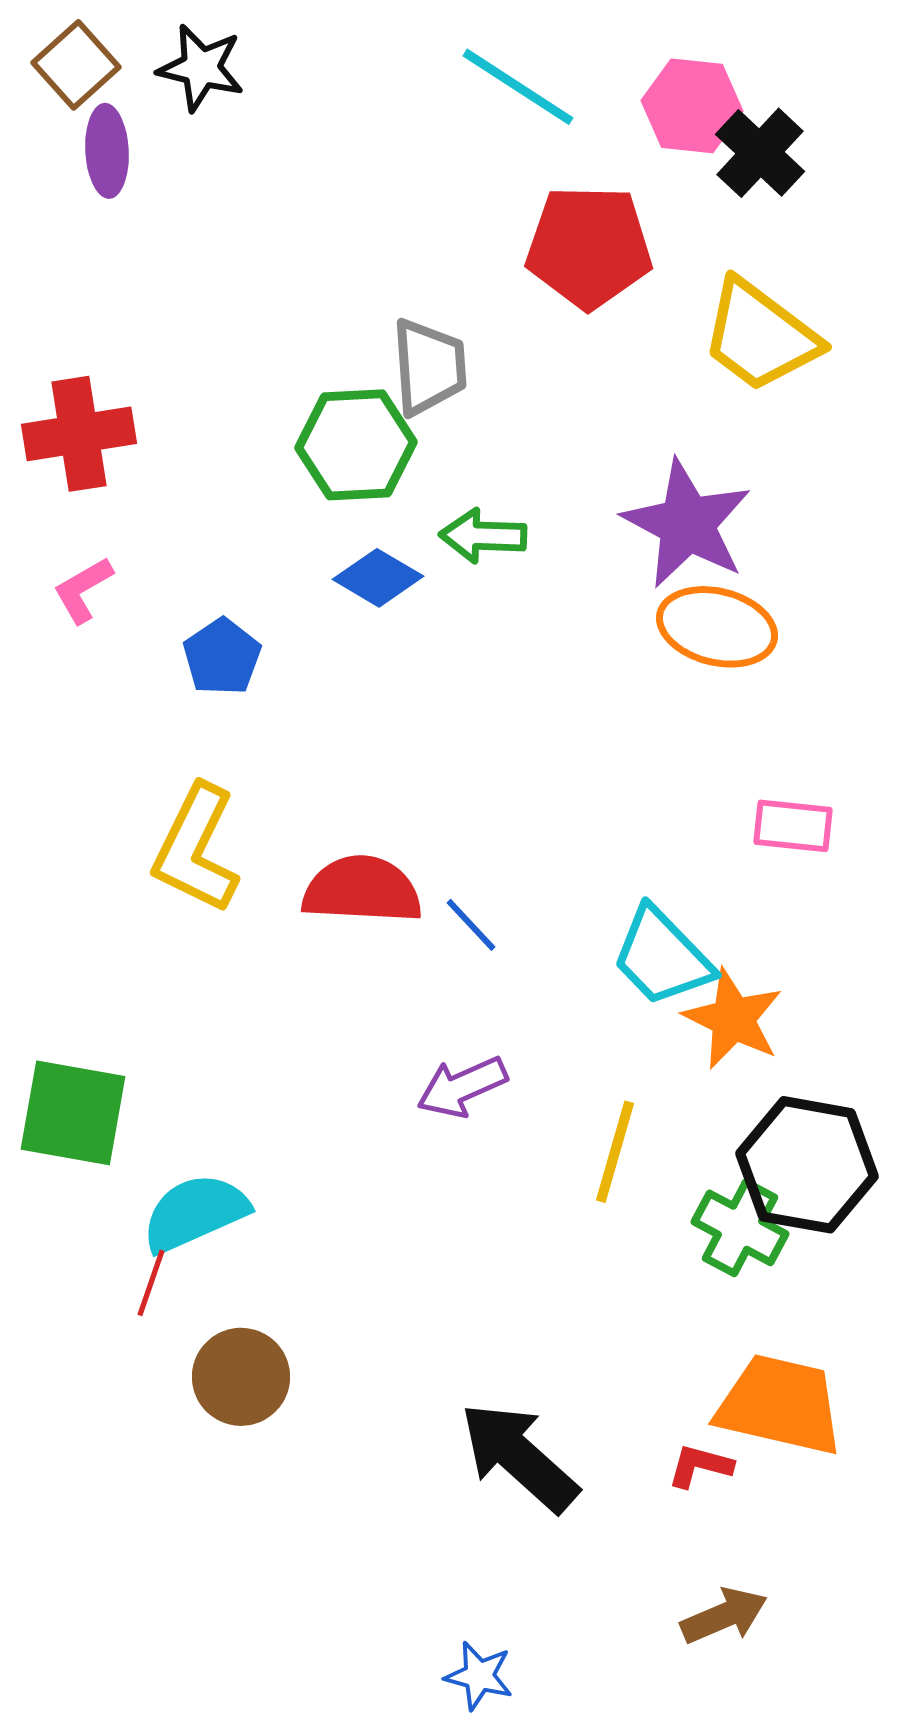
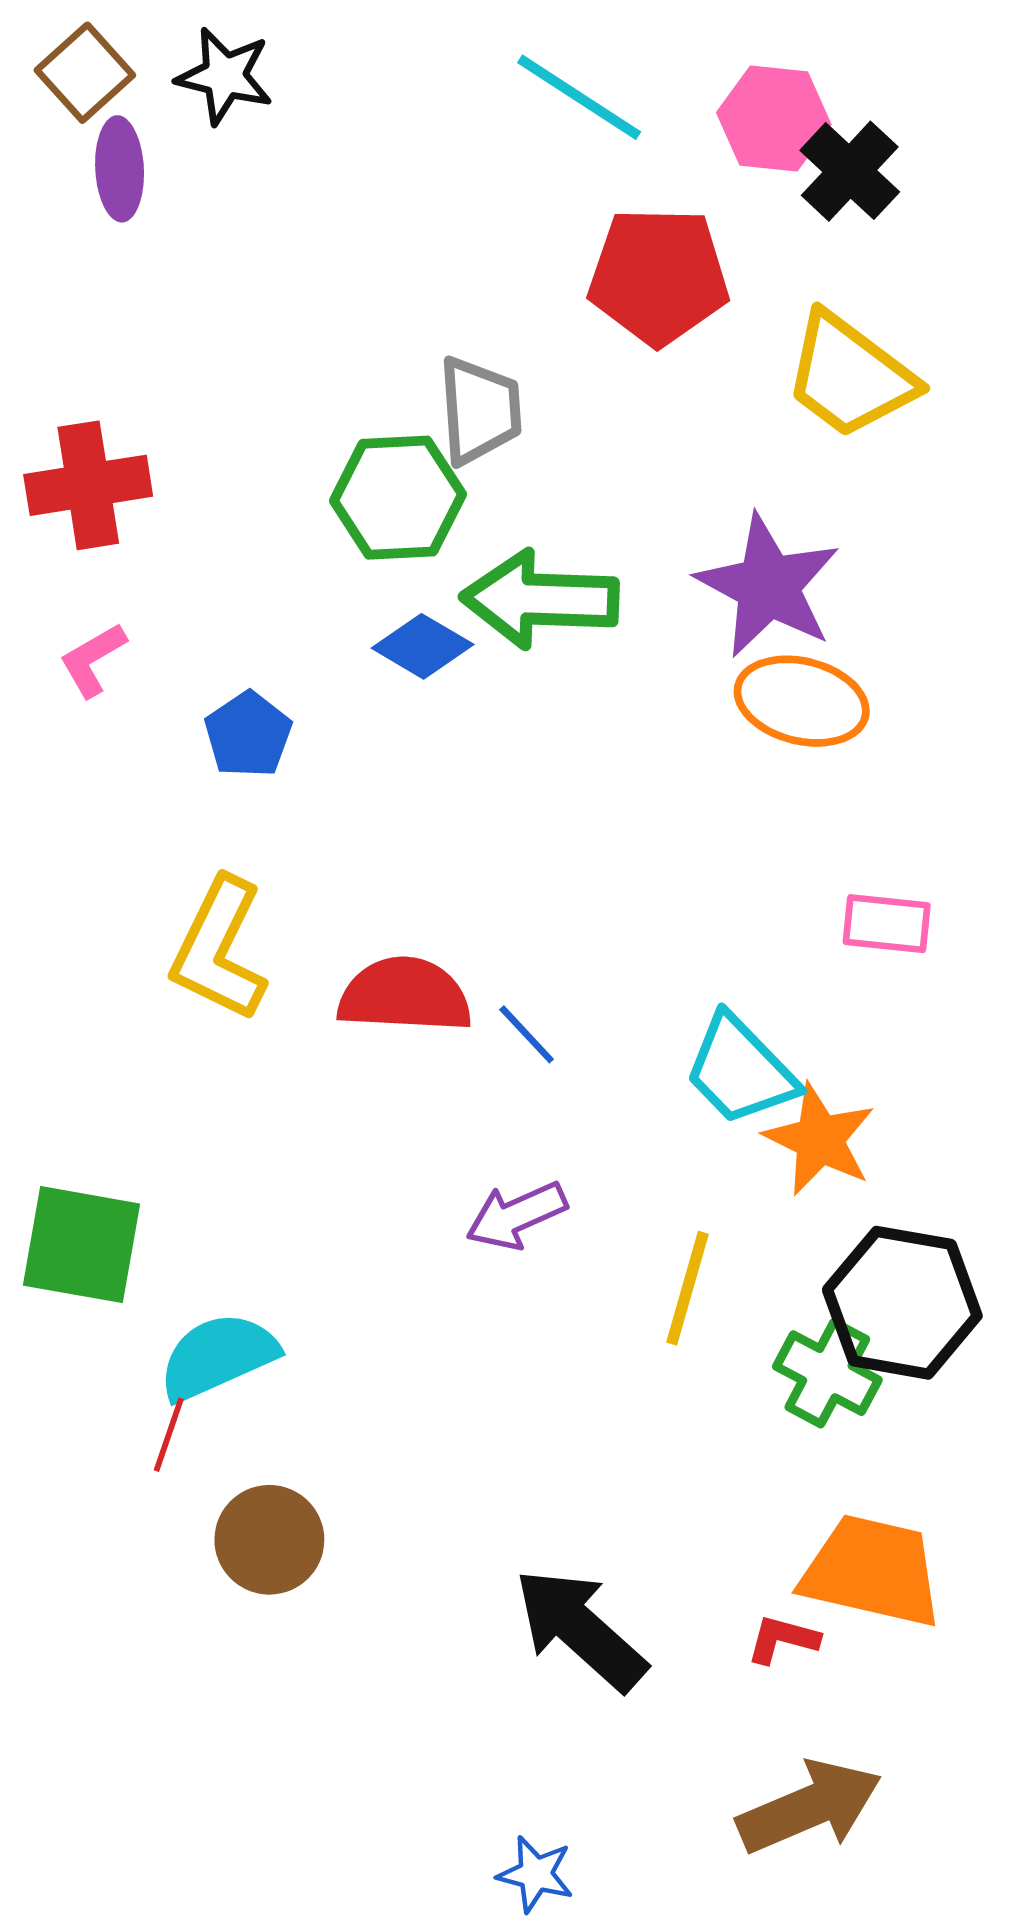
green arrow: (483, 536) -> (540, 599), size x1.6
brown arrow: (724, 1616) -> (809, 1807), size x1.5

